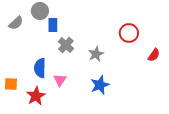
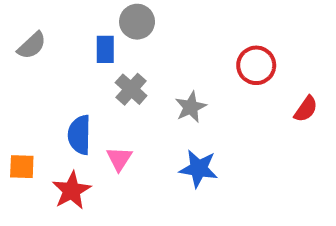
gray circle: (40, 11) -> (137, 22), moved
blue star: (100, 85) -> (199, 169), turned 30

